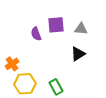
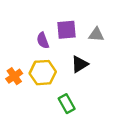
black triangle: (78, 54) -> (80, 64), moved
yellow hexagon: (25, 84) -> (43, 73), moved

